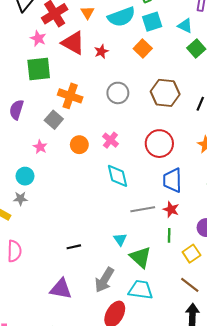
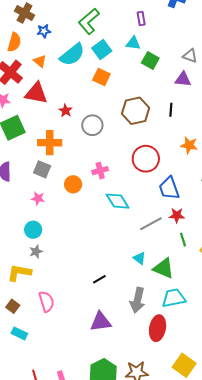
red star: (101, 51) -> (66, 111), moved
pink cross: (110, 140) -> (100, 171), turned -35

